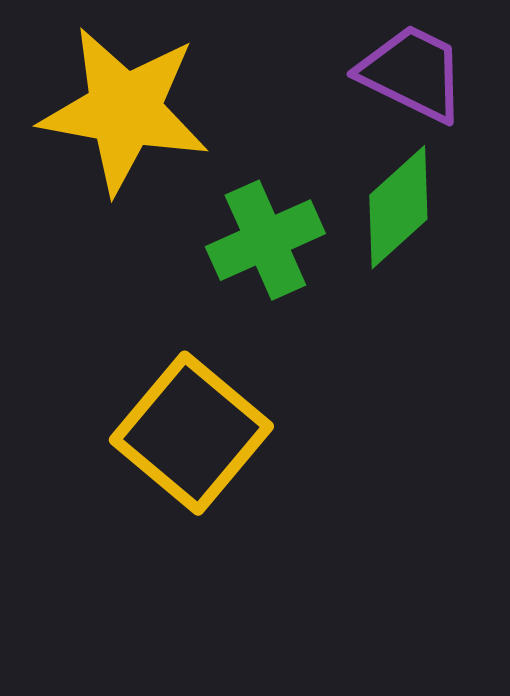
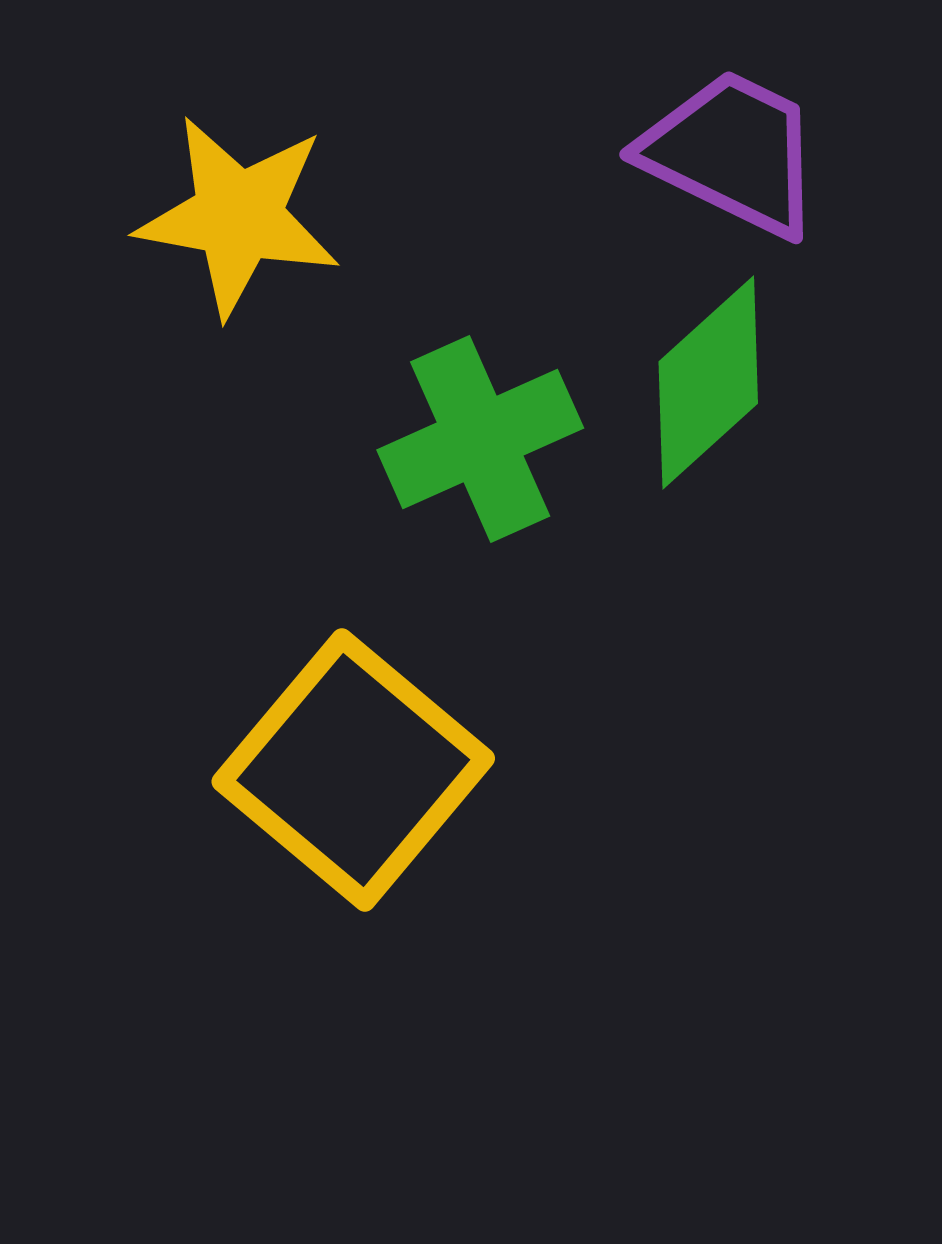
yellow star: (124, 110) -> (238, 216), size x0.7

